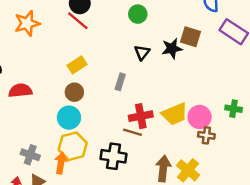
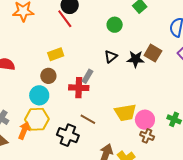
red cross: (141, 116) -> (79, 88), moved

